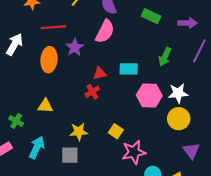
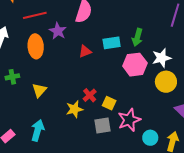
green arrow: (165, 57) -> (137, 37), moved
red cross: (92, 92) -> (90, 95), moved
yellow triangle: (45, 106) -> (39, 90), turned -42
green cross: (16, 121) -> (12, 77), moved, turned -32
gray square: (70, 155) -> (102, 126), moved

